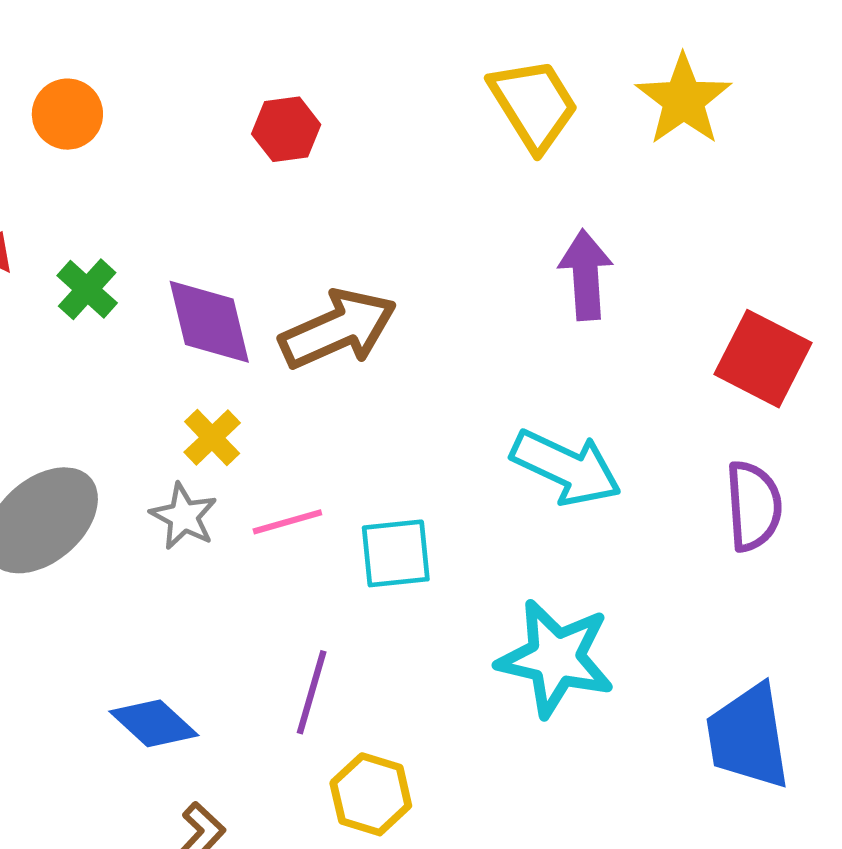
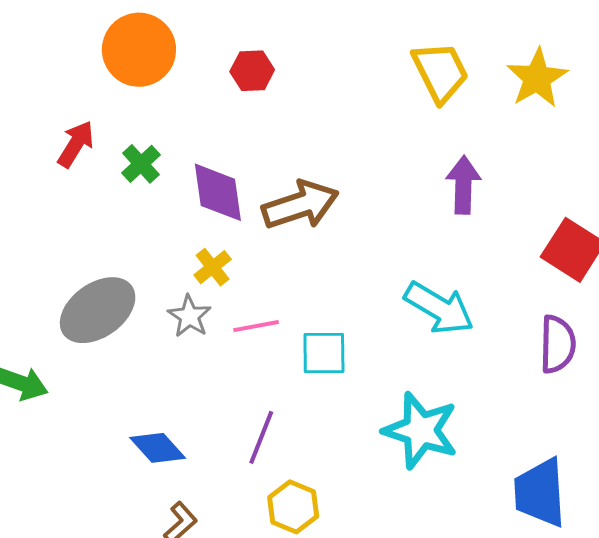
orange circle: (67, 114) -> (139, 50), size x1.6
red hexagon: (286, 129) -> (252, 71), moved

